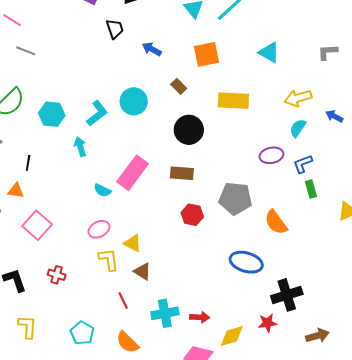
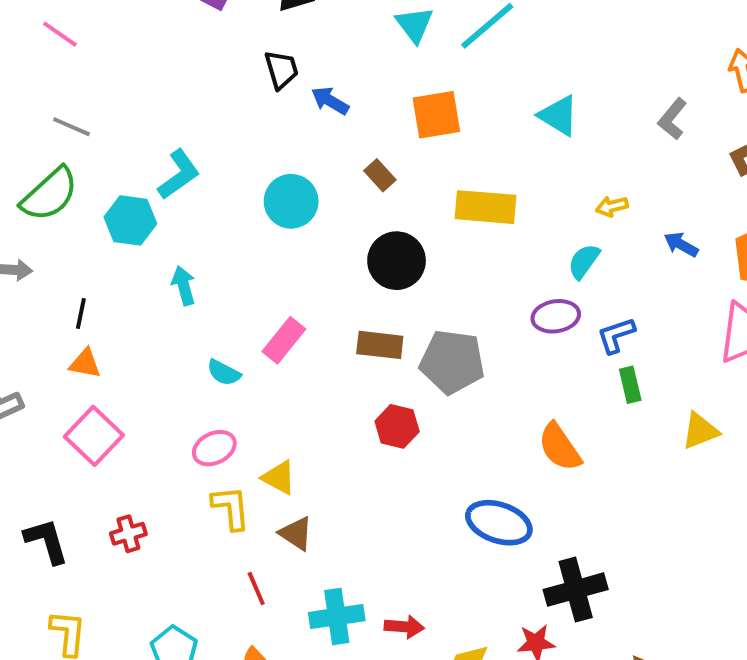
black trapezoid: (115, 29) -> (281, 70), moved
gray line: (26, 51) -> (72, 127), moved
gray L-shape: (328, 52) -> (672, 119), turned -50
yellow arrow: (298, 98) -> (612, 206), size x0.6
cyan L-shape: (97, 113) -> (179, 174), moved
cyan semicircle: (298, 128) -> (584, 261), moved
pink rectangle: (133, 173) -> (284, 340), size x0.7
orange triangle: (16, 191) -> (85, 363), moved
gray pentagon: (235, 199) -> (452, 362), moved
red cross: (57, 275) -> (128, 534), turned -36

